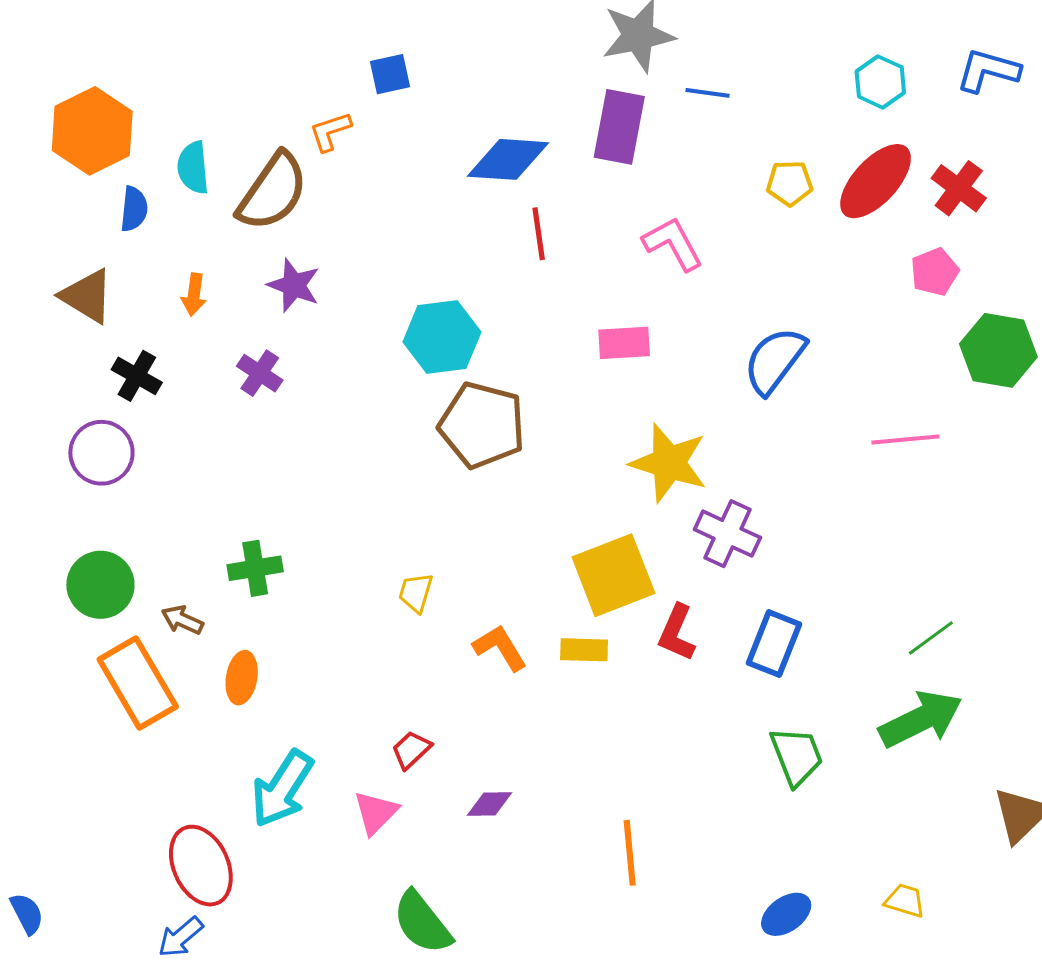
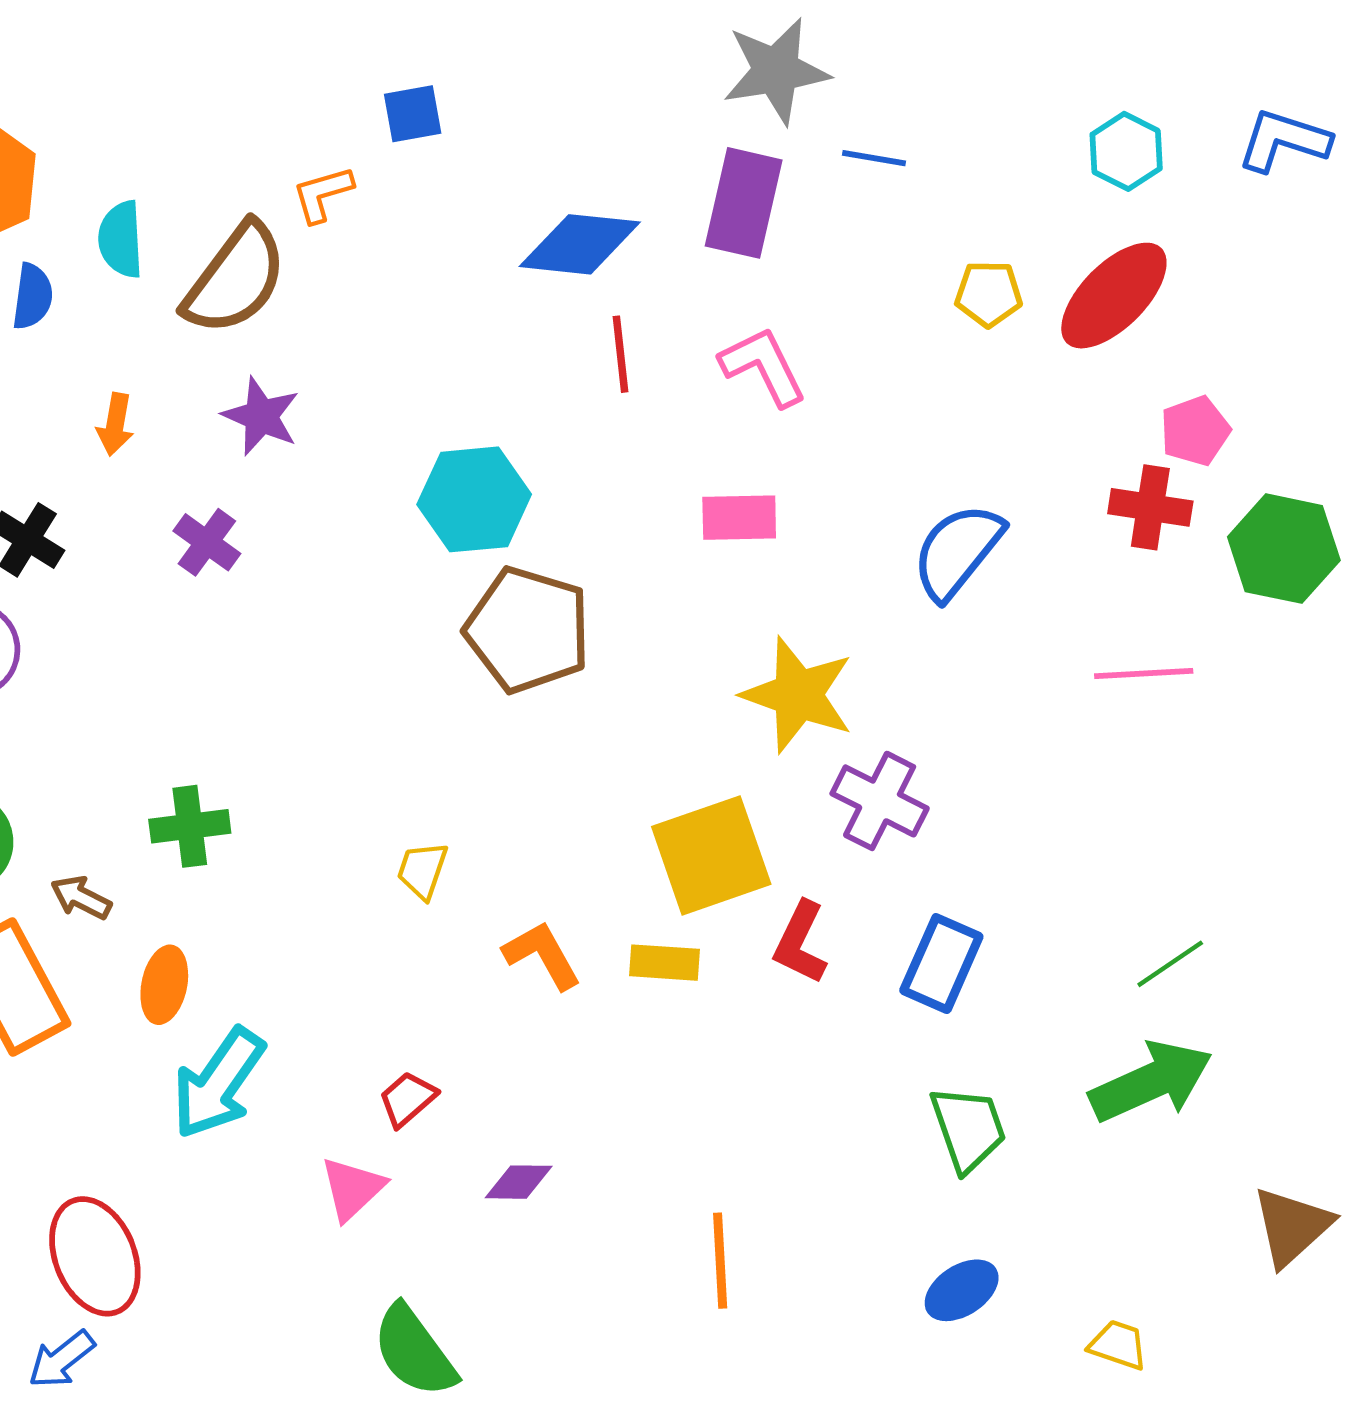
red cross: (959, 188) -> (1150, 507), moved, turned -30
pink L-shape: (673, 244) -> (763, 366), moved
cyan arrow: (282, 789) -> (218, 1083), moved
blue ellipse: (786, 914) -> (962, 1290), moved

